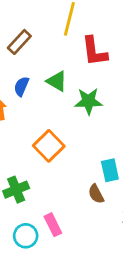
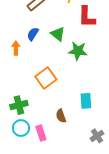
brown semicircle: (96, 194) -> (61, 116), moved
cyan circle: (26, 236) -> (21, 128), moved

